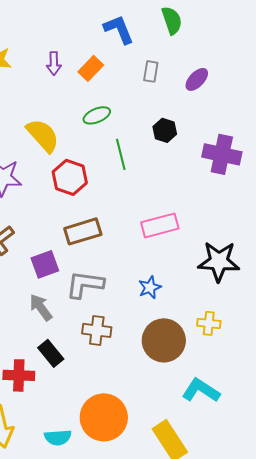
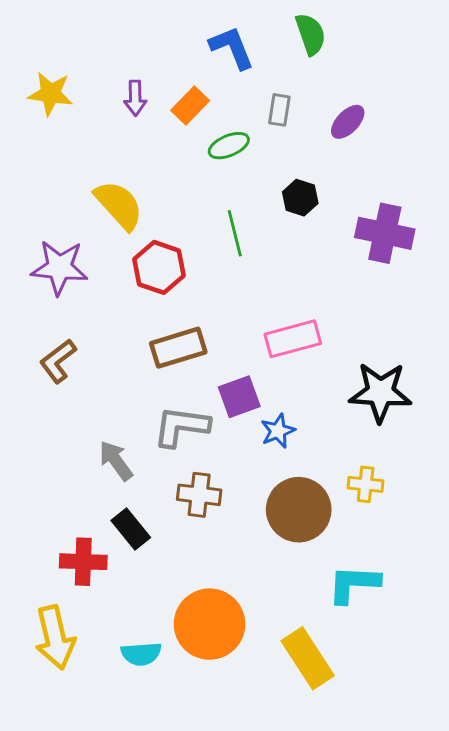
green ellipse: (97, 115) -> (229, 146), moved
purple square: (45, 264) -> (239, 397), moved
cyan L-shape: (201, 390) -> (354, 584), turned -30

